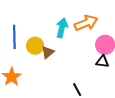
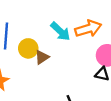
cyan arrow: (62, 28) -> (60, 31), turned 114

